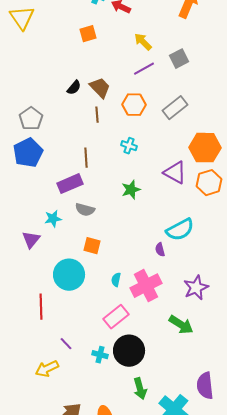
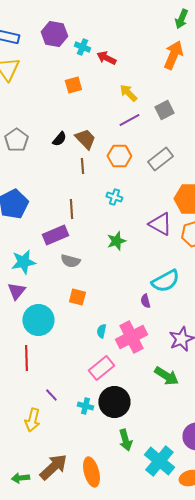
gray pentagon: (31, 119) -> (16, 140), moved
cyan star: (53, 219) -> (23, 262), moved, size x1.4
cyan circle: (69, 275) -> (38, 320), moved
yellow arrow: (47, 369) -> (32, 420), turned -50

